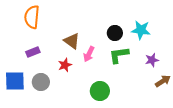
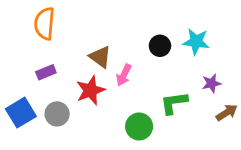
green L-shape: (119, 55) -> (174, 103), moved
red star: (65, 65) -> (90, 90), size x1.5
blue square: (15, 81) -> (21, 113), turned -30

